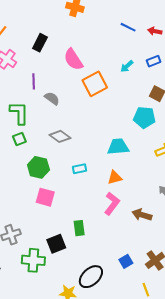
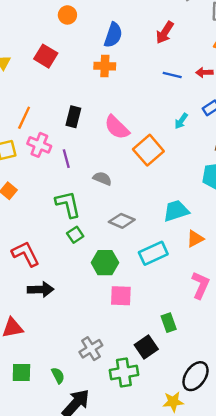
purple line: (34, 81) -> (66, 159), moved
cyan trapezoid: (118, 147) -> (176, 211), moved
cyan rectangle: (80, 169) -> (153, 253), size x1.6
orange triangle: (115, 178) -> (195, 239), moved

